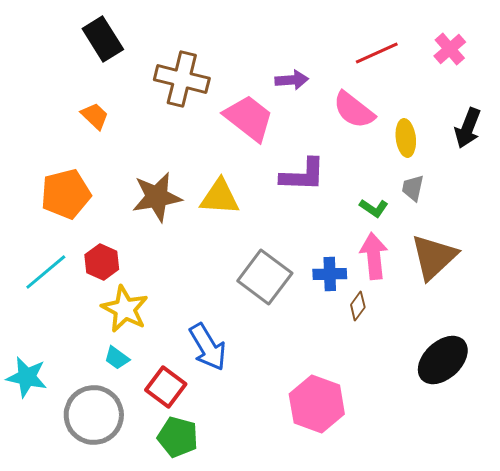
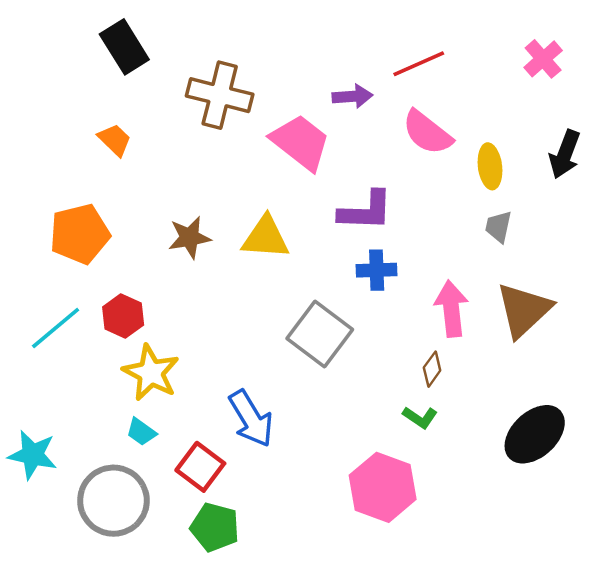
red line: (377, 53) -> (419, 64), moved
brown star: (157, 197) -> (189, 238), size x0.7
green L-shape: (374, 208) -> (420, 417), moved
blue cross: (330, 274) -> (377, 270), moved

